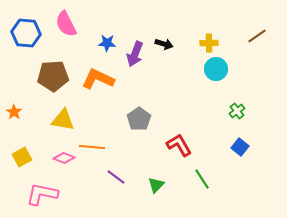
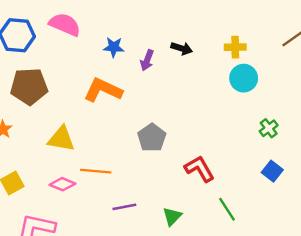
pink semicircle: (66, 24) -> (65, 24), turned 140
purple arrow: (135, 54) -> (147, 60), size x0.7
brown pentagon: (53, 76) -> (29, 86), moved
purple line: (116, 177) -> (124, 207), turned -48

